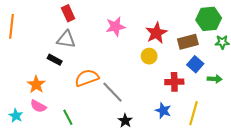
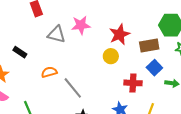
gray triangle: (66, 39) -> (57, 34), moved
orange semicircle: (87, 78) -> (49, 72), size x0.7

